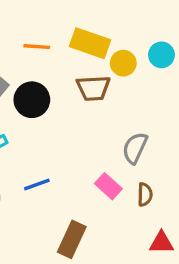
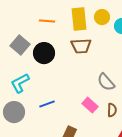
yellow rectangle: (90, 43) -> (79, 19), turned 65
yellow circle: (123, 63) -> (102, 17), moved
gray semicircle: (135, 148) -> (106, 82), turned -66

